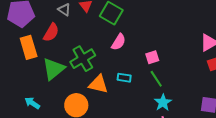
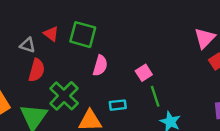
red semicircle: (51, 32) -> (37, 70), moved
green line: (156, 79) -> (155, 96), turned 30

